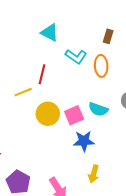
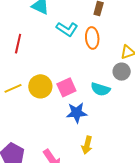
red line: (42, 74) -> (18, 44), moved
yellow line: (23, 92) -> (13, 88), moved
cyan semicircle: (98, 109) -> (100, 89), moved

